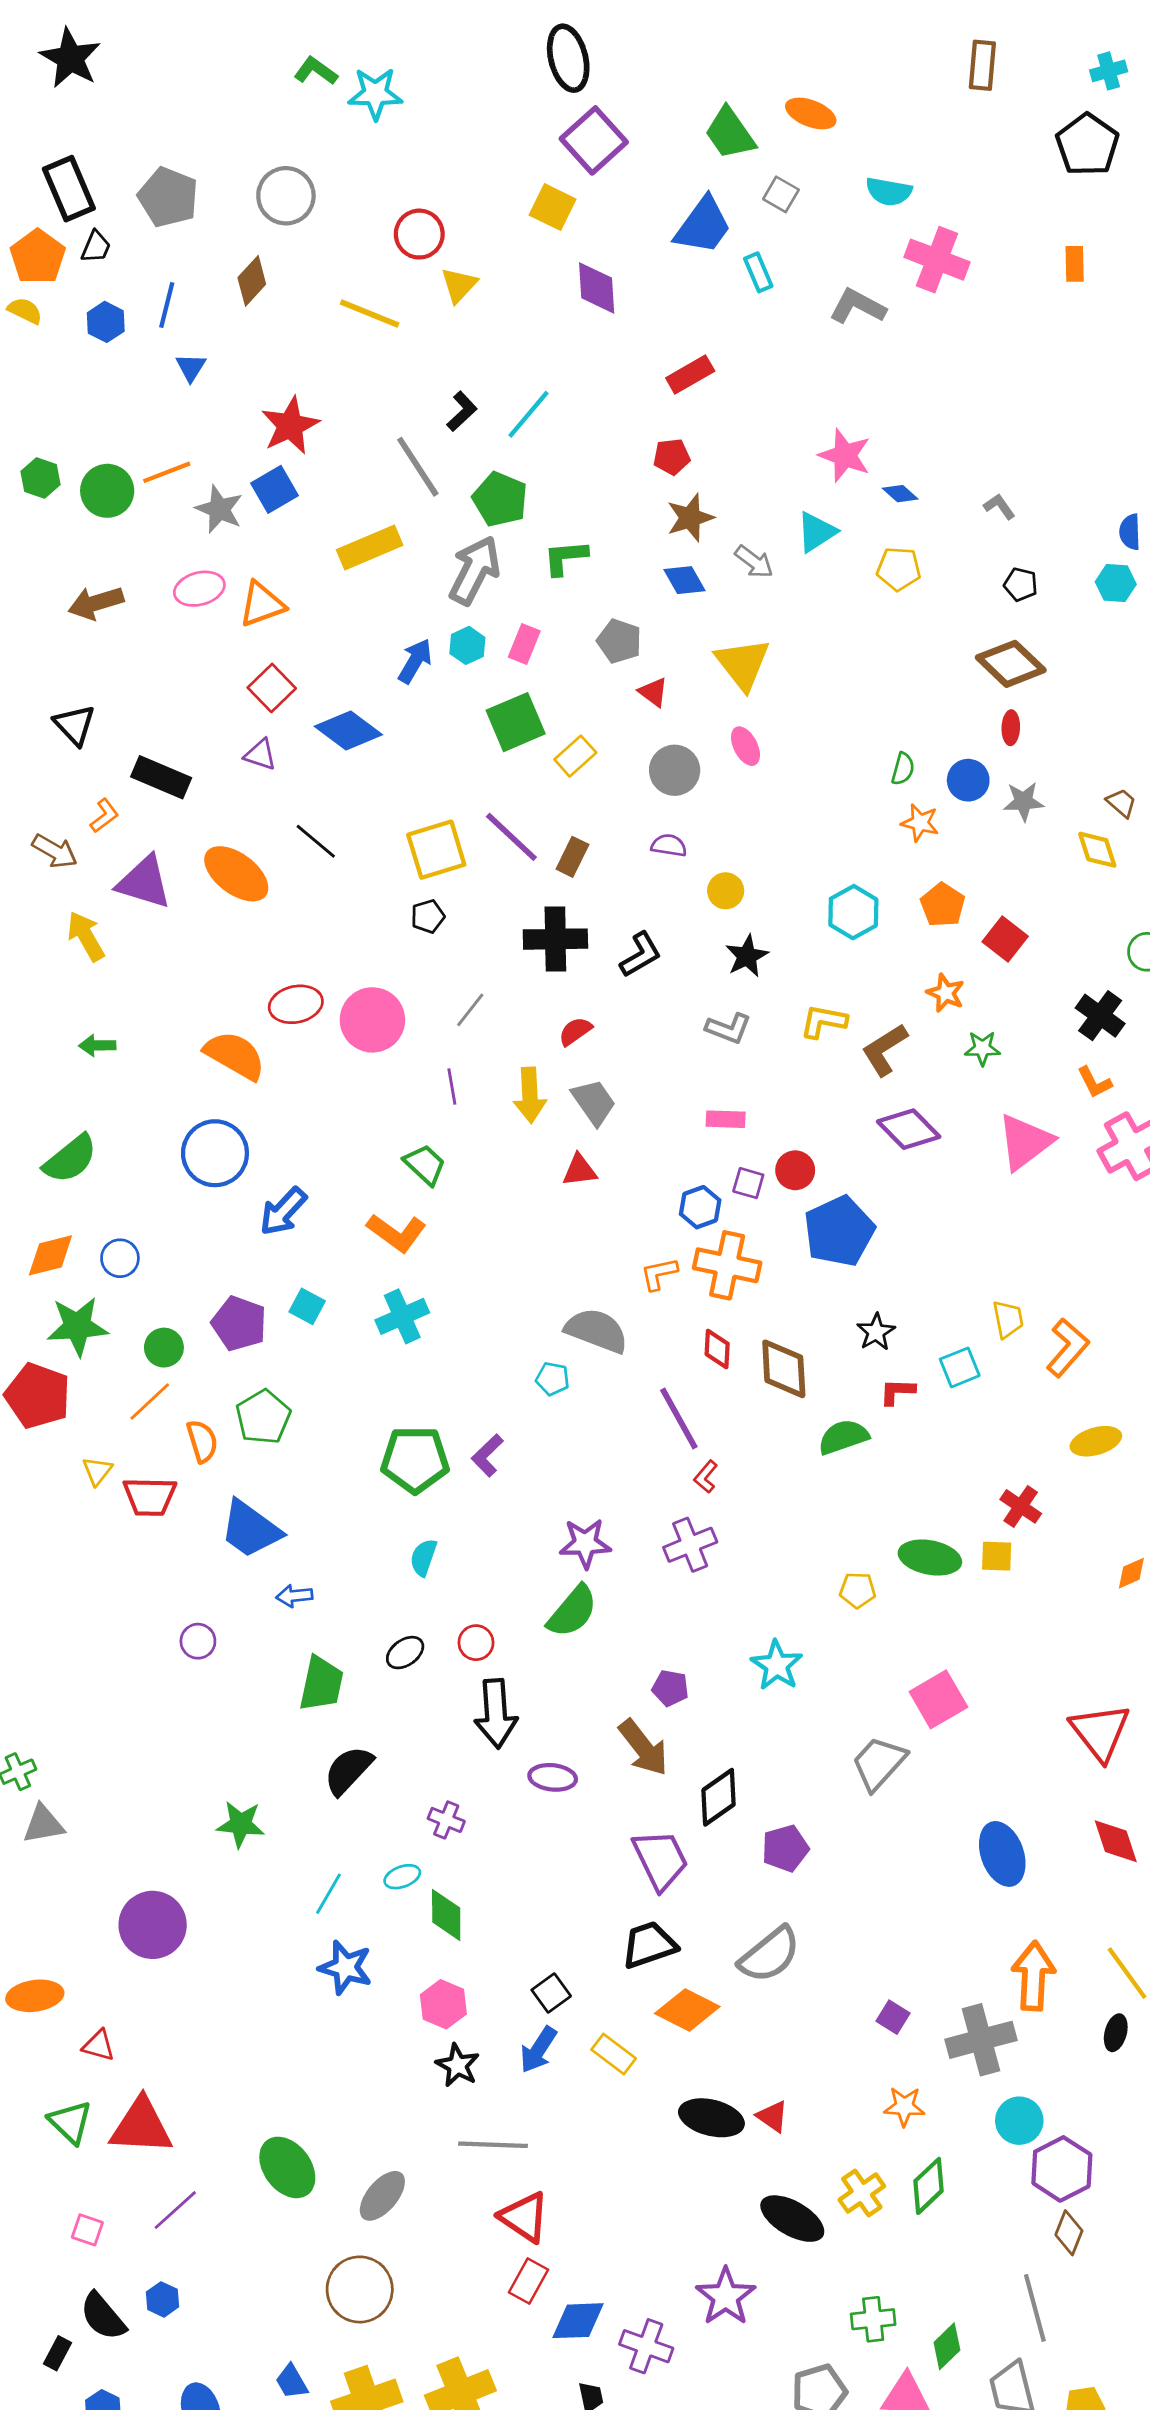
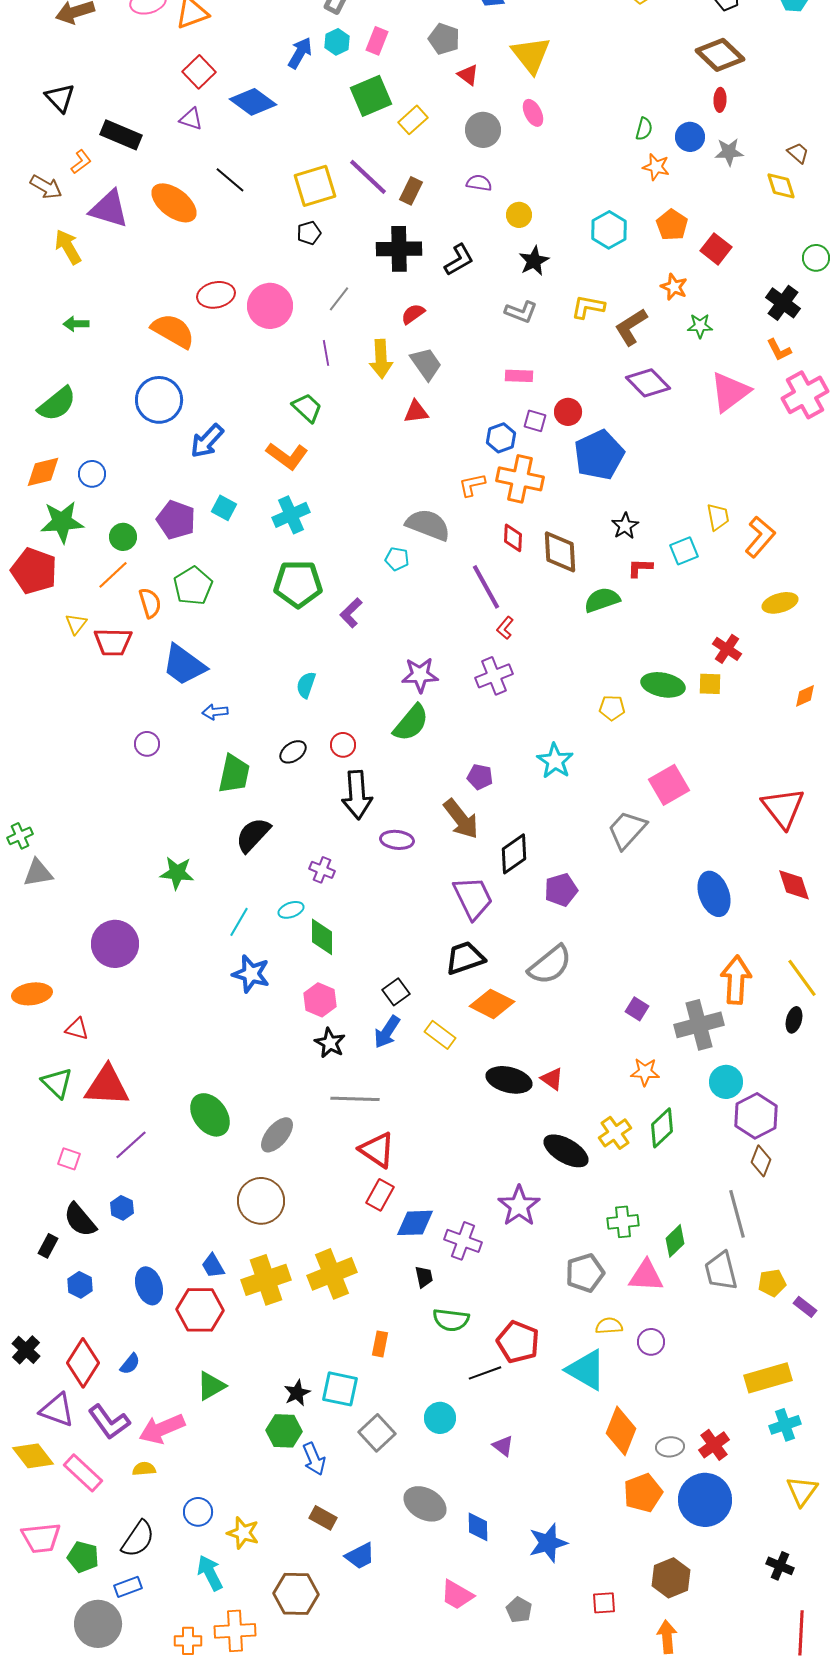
green pentagon: (415, 1460) -> (298, 584), moved

